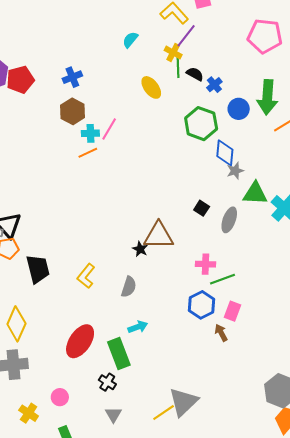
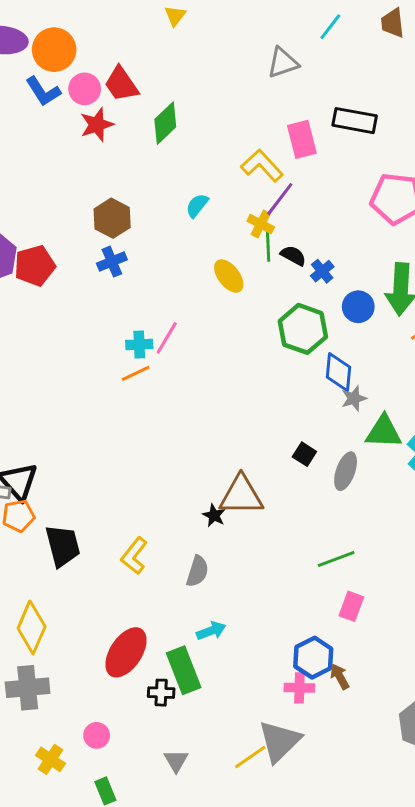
brown hexagon: (73, 111) -> (112, 218), moved
pink cross: (206, 264) -> (299, 688), moved
blue hexagon: (202, 305) -> (313, 658), moved
brown arrow: (221, 333) -> (340, 677), moved
black cross: (107, 382) -> (161, 693), moved, turned -30

